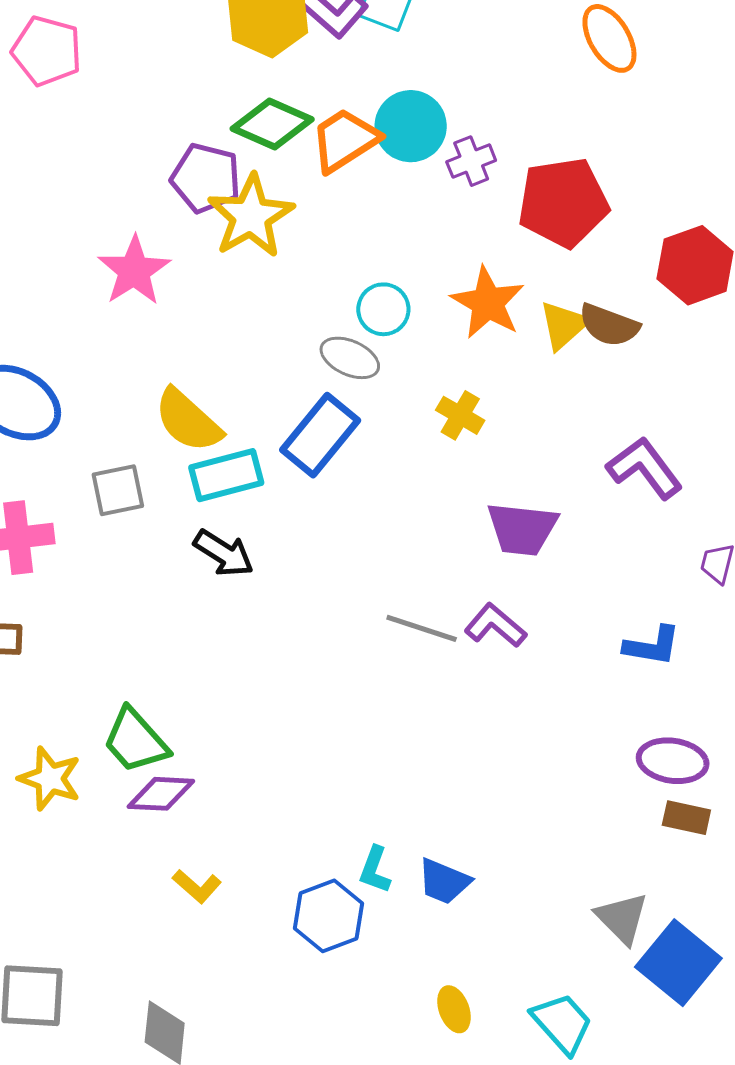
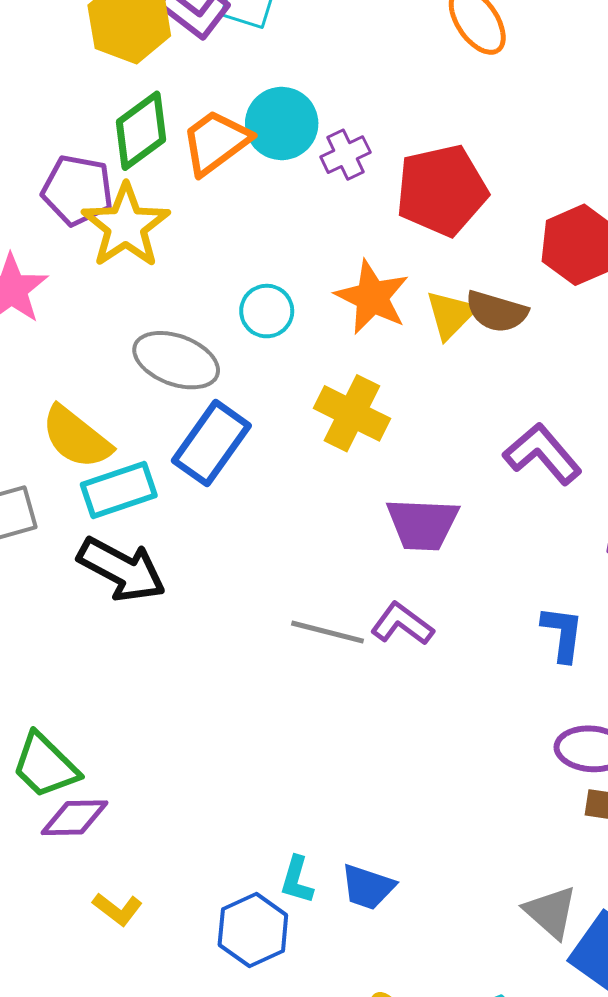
green diamond: (272, 124) -> (141, 131), turned -56
gray ellipse: (350, 358) -> (176, 360), moved, size x1.4
yellow cross: (460, 415) -> (352, 413), size x1.5
black arrow: (224, 553) -> (122, 569), size x1.4
blue L-shape: (652, 646) -> (562, 634), turned -88

